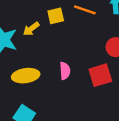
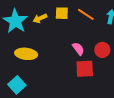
pink semicircle: (65, 71) -> (78, 49), moved, turned -48

